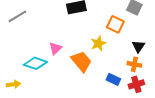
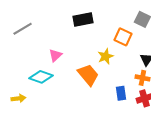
pink triangle: (55, 48) -> (55, 55), moved
blue rectangle: (113, 79) -> (121, 93), turned 56

